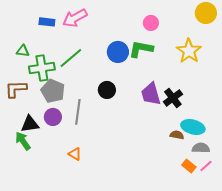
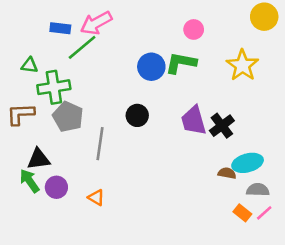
green line: (71, 58) -> (82, 47), moved
purple circle: (53, 117) -> (56, 187), moved
cyan ellipse: (193, 127) -> (248, 163), turned -30

